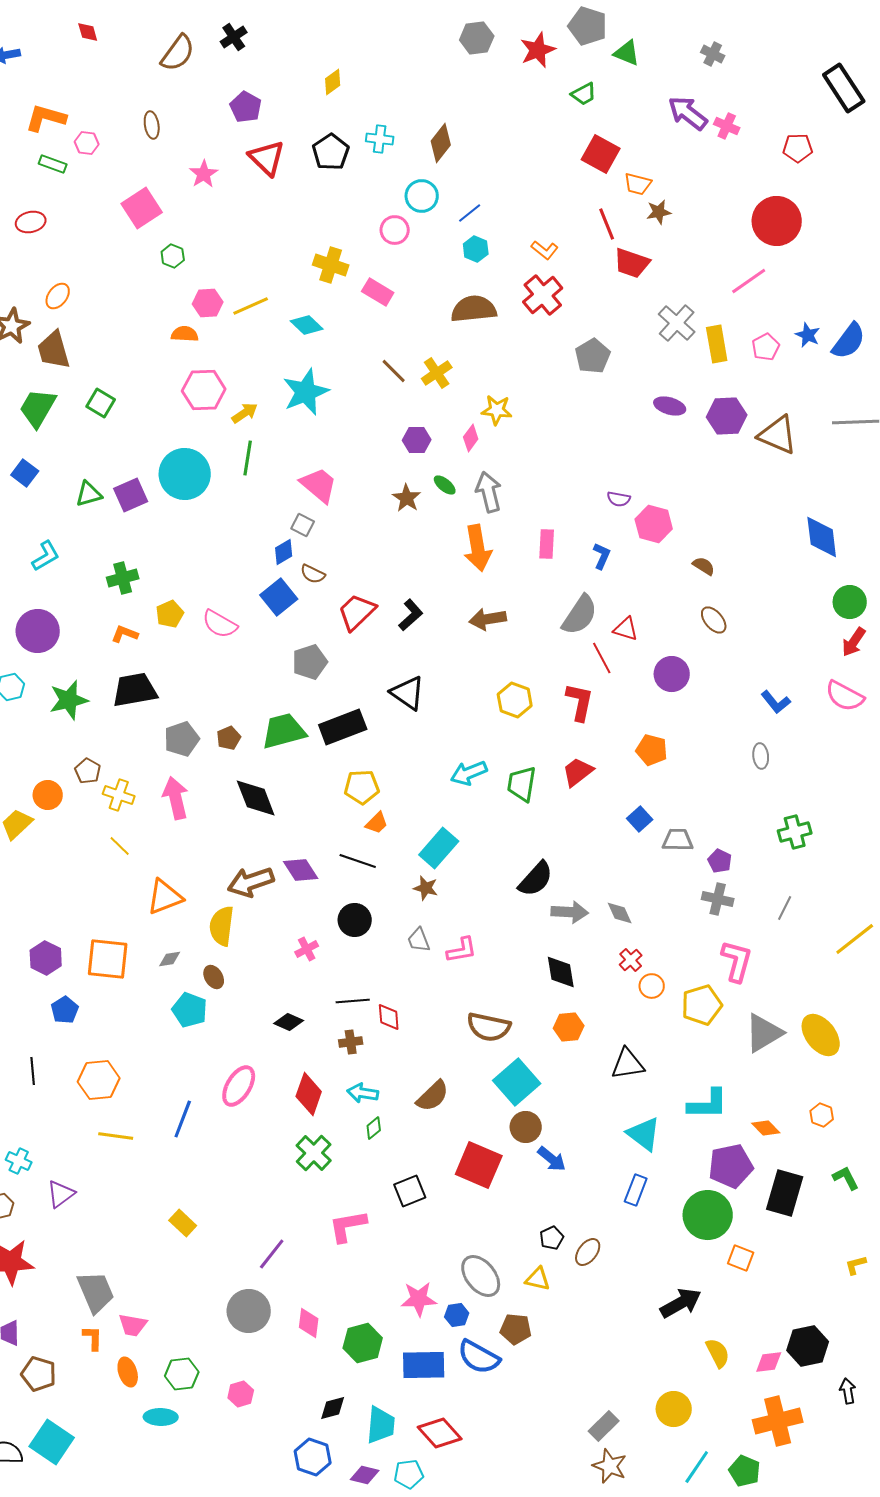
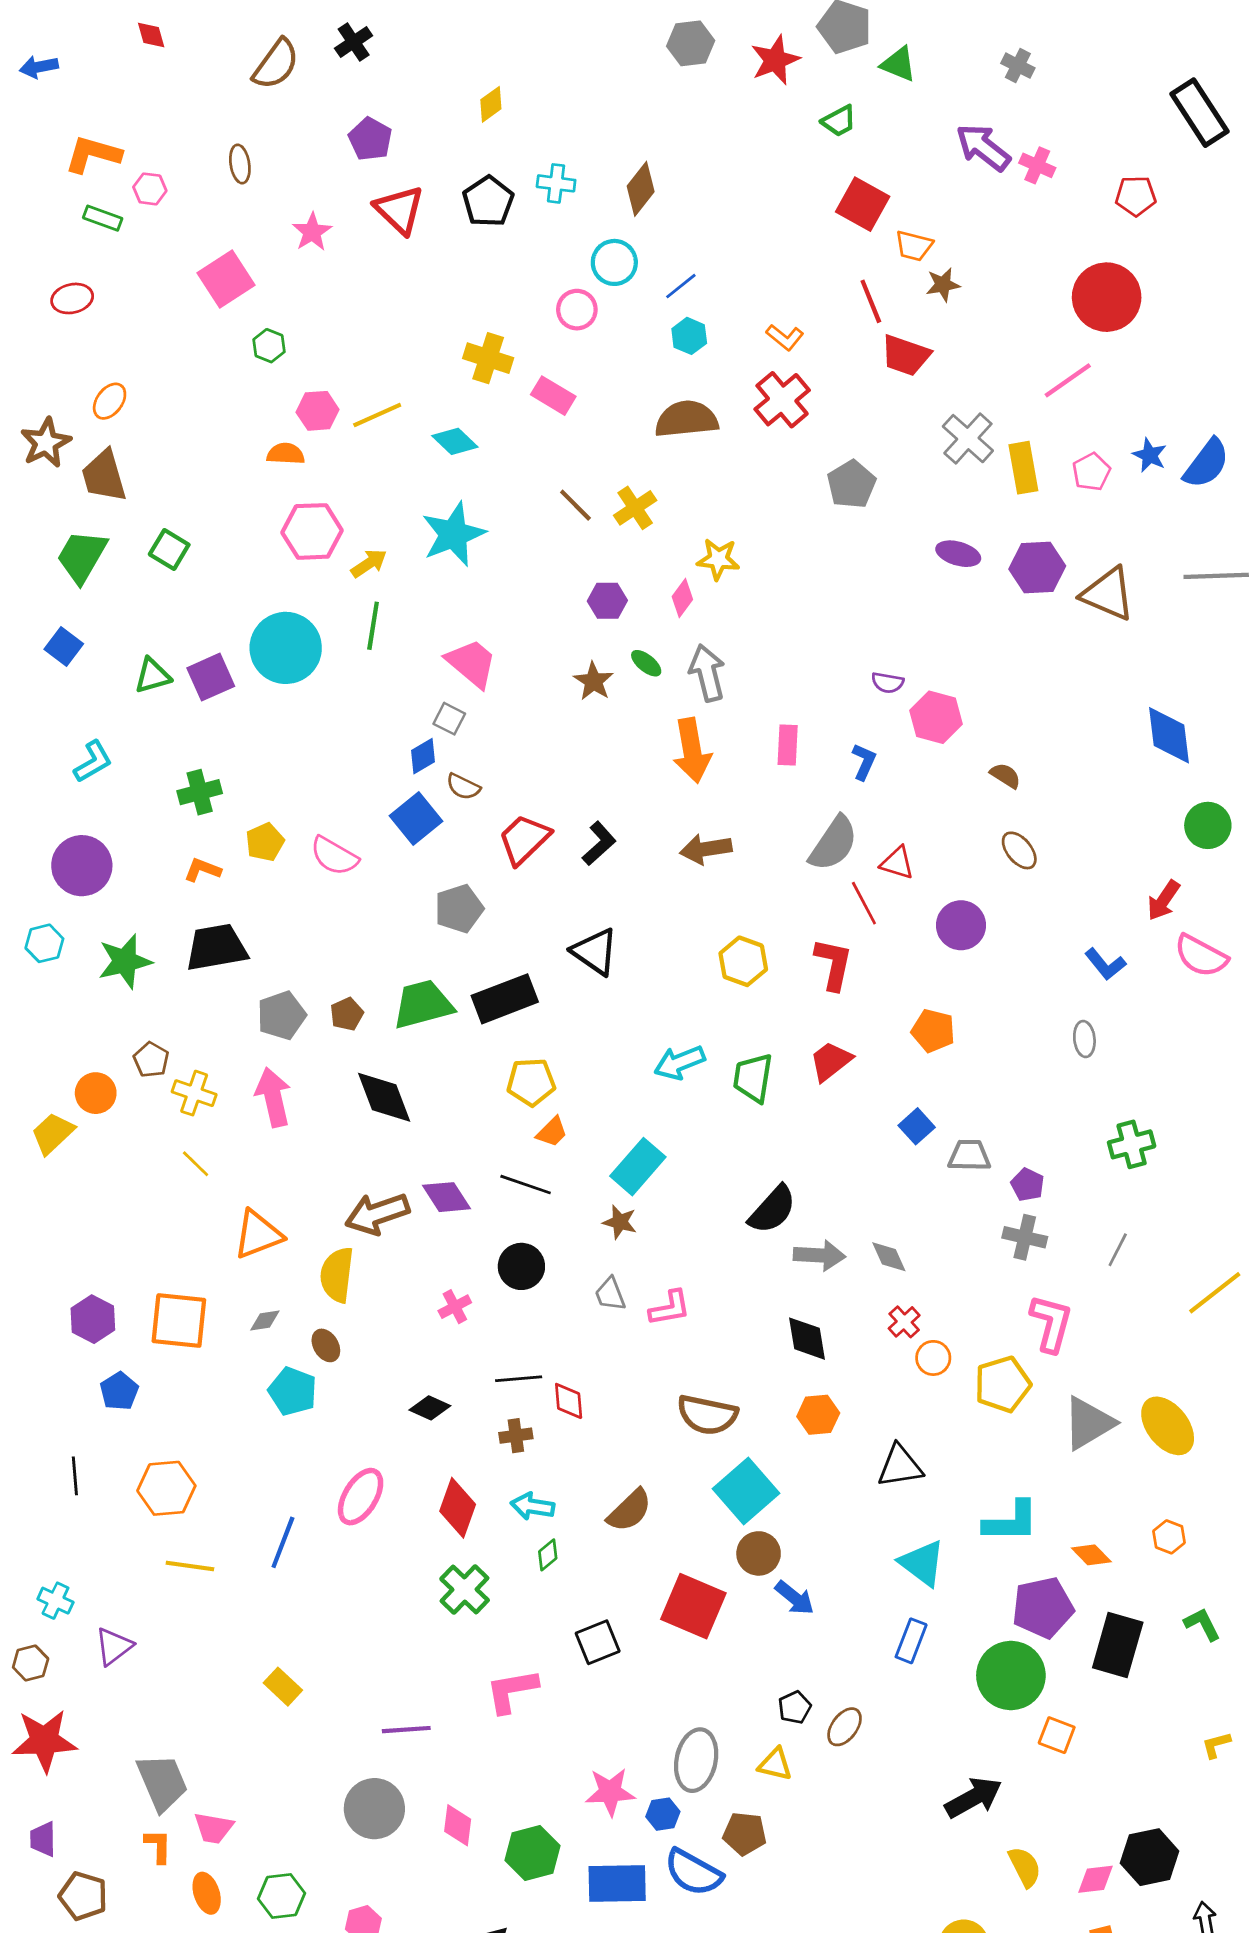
red arrow: (854, 642) -> (1163, 900), moved
purple line: (272, 1254) -> (406, 1730), turned 48
gray ellipse: (481, 1276) -> (696, 1760), turned 51

